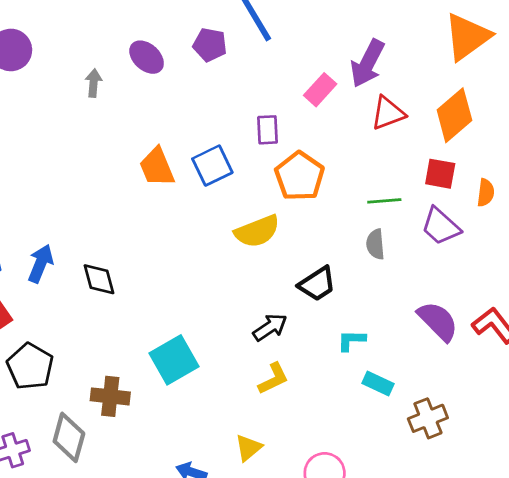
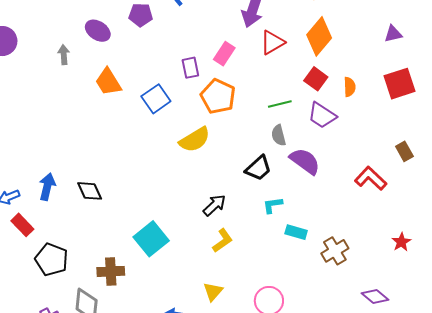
pink rectangle: (320, 90) -> (224, 54), moved
orange trapezoid: (157, 167) -> (108, 82), moved
red square: (440, 174) -> (316, 79), turned 35
black trapezoid: (317, 284) -> (258, 168), moved
purple semicircle: (438, 321) -> (305, 161), moved

